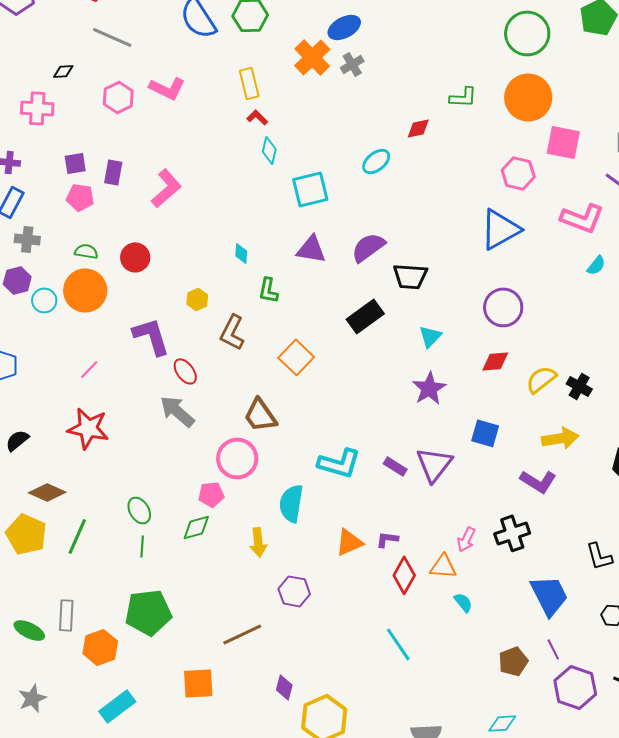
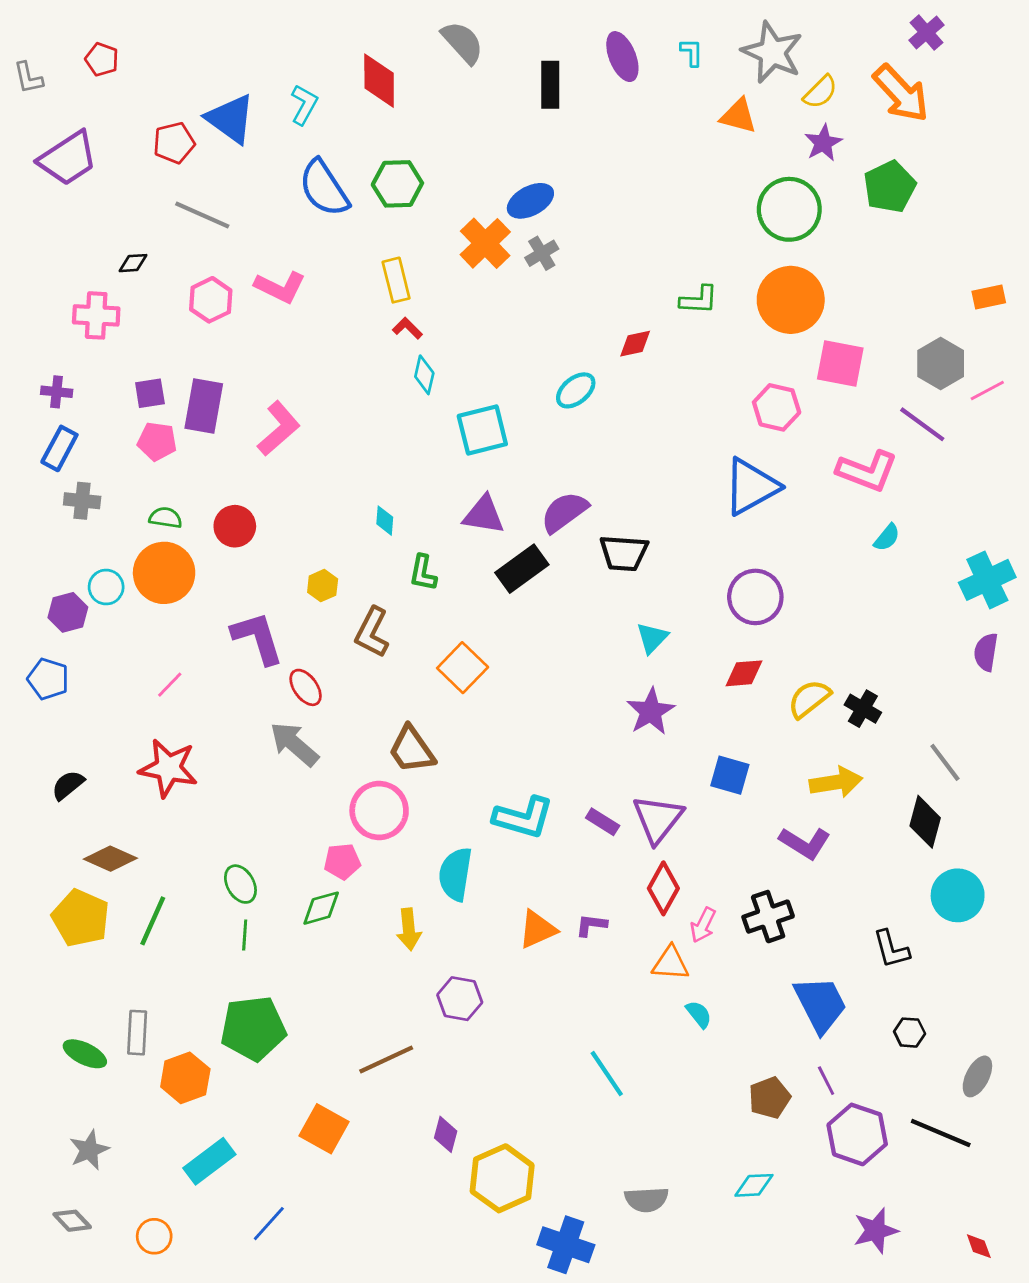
purple rectangle: (113, 172) -> (204, 406), size x1.5
purple hexagon: (17, 280) -> (68, 612), moved
black rectangle: (365, 316) -> (522, 569), moved
red diamond: (404, 575) -> (663, 888), moved
orange square: (198, 683) -> (324, 1129), turned 32

